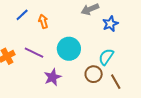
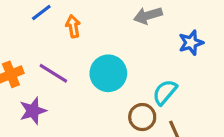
blue star: (110, 24) -> (191, 43), moved
purple star: (53, 77) -> (33, 111), moved

